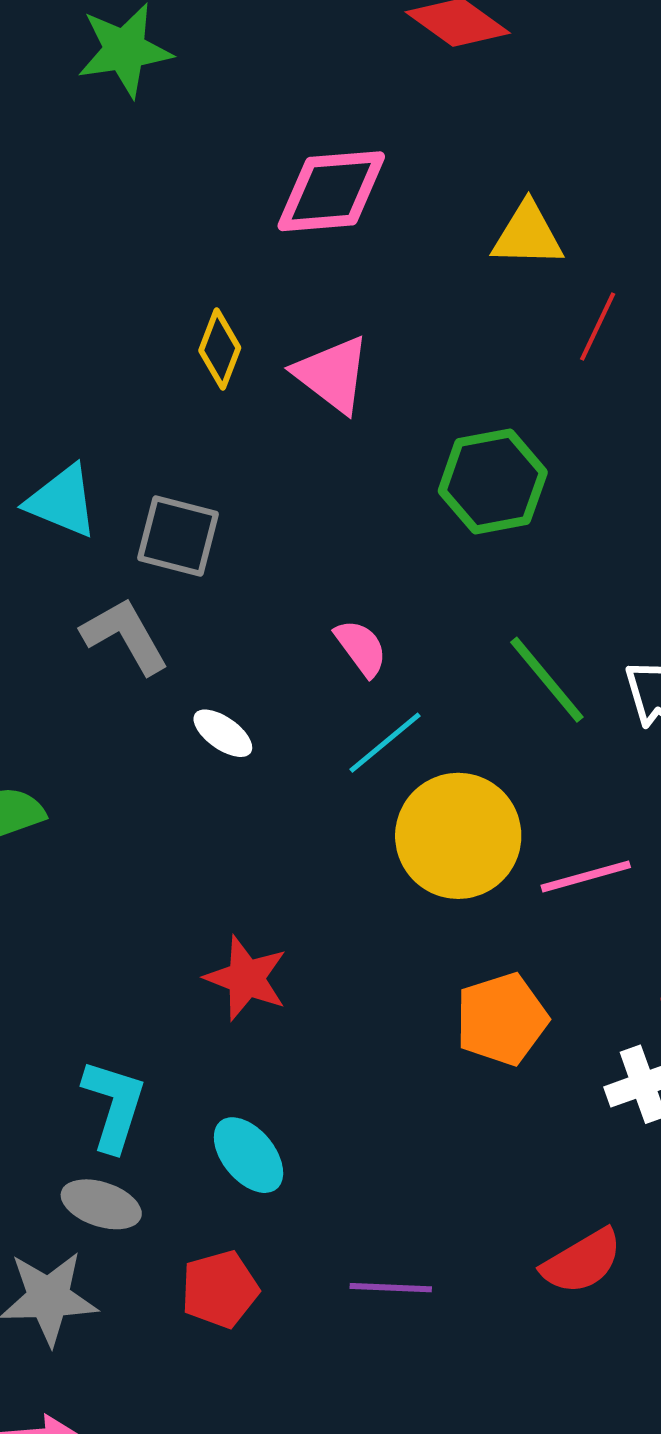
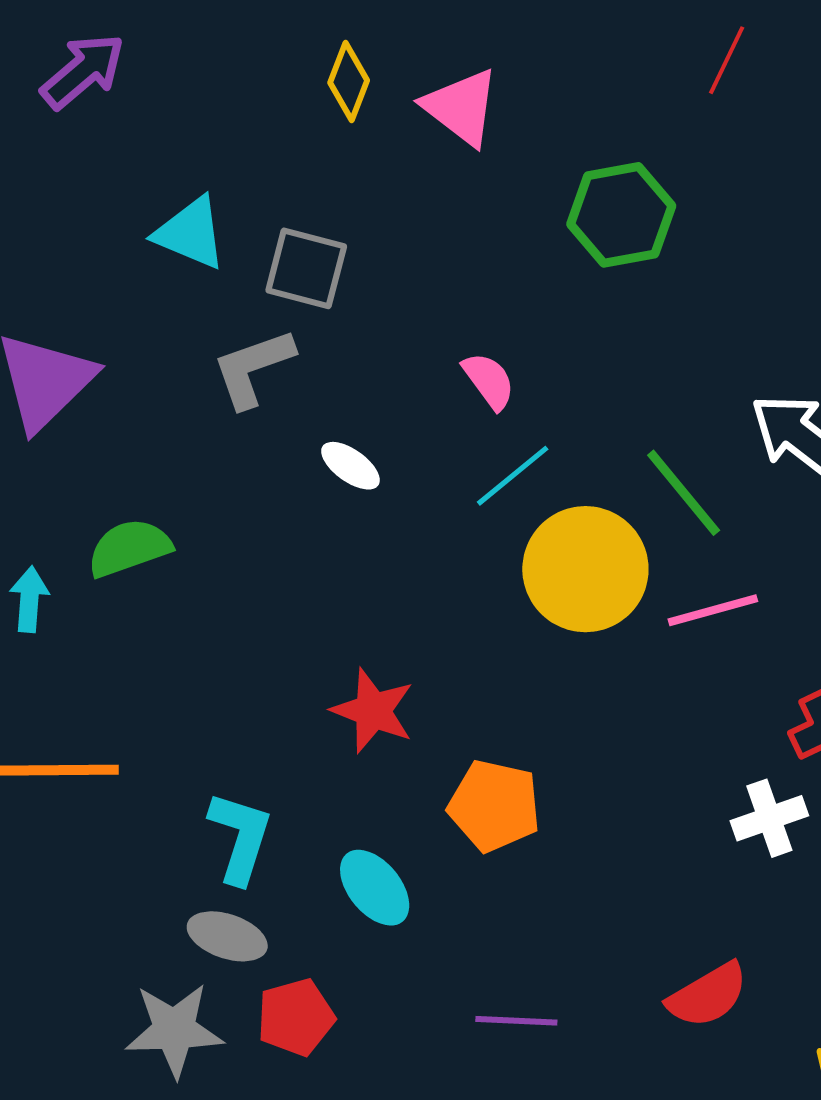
gray L-shape: (125, 636) -> (253, 368), turned -80
green line: (547, 680) -> (684, 493), moved
orange pentagon: (502, 1019) -> (494, 806), moved, turned 30
red pentagon: (220, 1289) -> (296, 1017), moved

